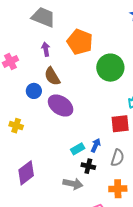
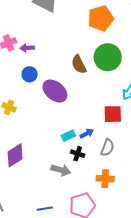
orange pentagon: (80, 42) -> (101, 18), moved, turned 30
purple arrow: (46, 49) -> (27, 48), moved, turned -88
brown semicircle: (52, 76) -> (79, 64), moved
blue arrow: (96, 145) -> (87, 134), turned 32

